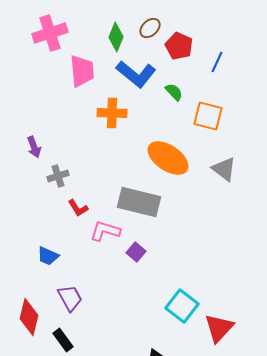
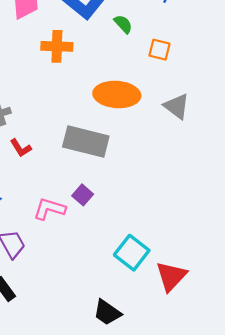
orange square: (208, 116) -> (160, 50), size x0.7
orange ellipse: (168, 158) -> (117, 95), turned -30
pink L-shape: (105, 231) -> (49, 209), moved

